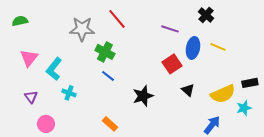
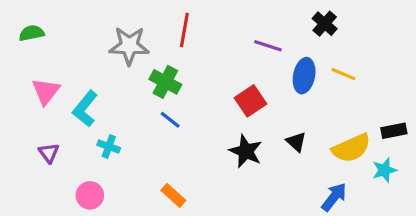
red line: (117, 19) -> (184, 30), turned 50
red square: (172, 64) -> (251, 101), moved
black star: (143, 96) -> (246, 151), moved, turned -30
pink circle: (46, 124) -> (90, 195), moved

